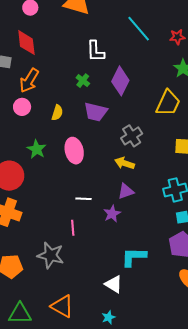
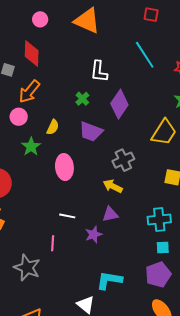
green star: (37, 149) -> (31, 147), moved

